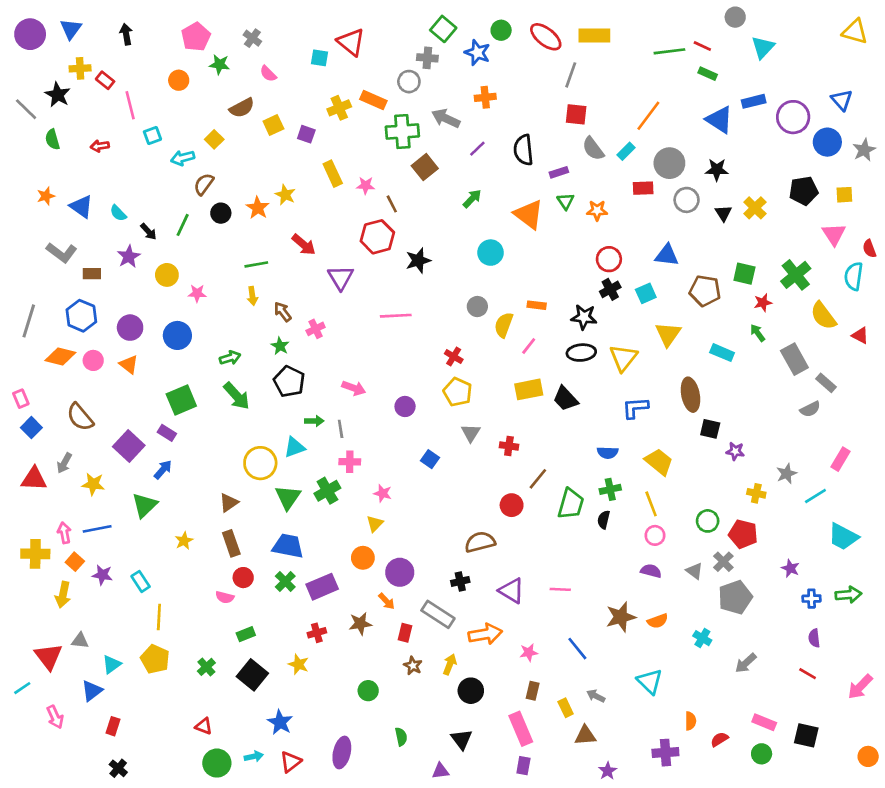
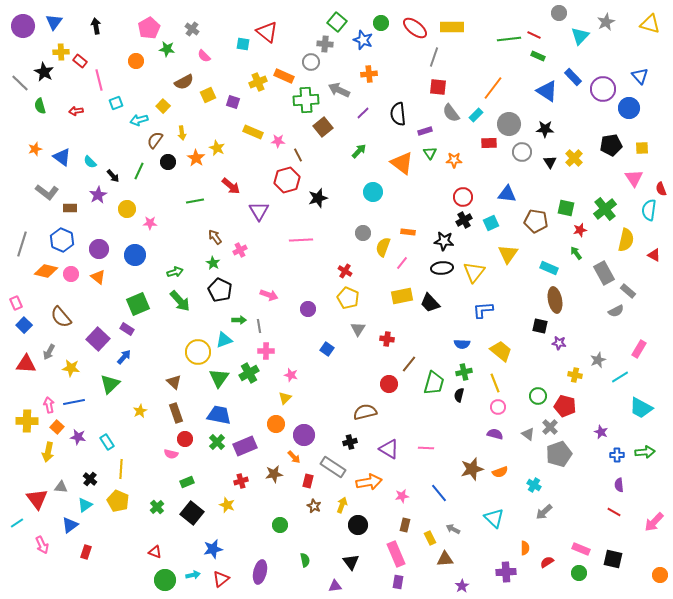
blue rectangle: (754, 101) -> (573, 77), turned 60
gray star: (864, 150) -> (606, 22), moved
yellow rectangle: (333, 174) -> (253, 132), turned -42
yellow arrow: (252, 296) -> (182, 133), moved
yellow semicircle: (823, 316) -> (626, 240), turned -130
brown ellipse: (690, 395) -> (555, 300), moved
brown triangle: (229, 503) -> (174, 382), turned -42
gray arrow: (746, 663) -> (544, 512), moved
blue star: (280, 722) -> (213, 549), turned 30
black cross: (118, 768) -> (90, 479), moved

